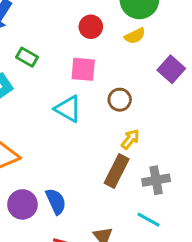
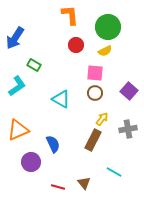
pink square: (83, 69) -> (95, 73), moved
purple square: (171, 69) -> (129, 91), moved
gray cross: (156, 180) -> (128, 129), moved
blue semicircle: (56, 201) -> (53, 144), moved

